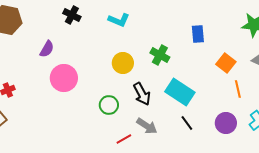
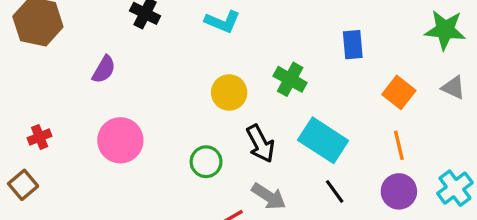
pink circle: (64, 78) -> (120, 140), moved
orange line: (238, 89) -> (399, 145), moved

